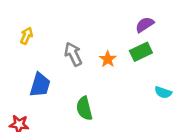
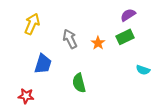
yellow arrow: (26, 36) -> (32, 24), size x1.5

